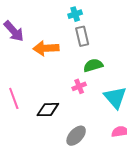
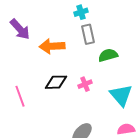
green semicircle: (93, 65) -> (108, 55), moved
black diamond: (48, 110) -> (56, 82), moved

